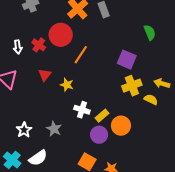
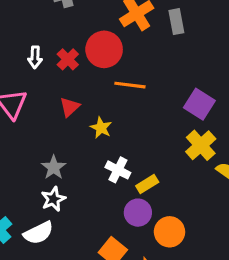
orange line: (81, 55) -> (130, 85), turned 54
yellow cross: (132, 86) -> (201, 145), turned -30
orange circle: (121, 126) -> (170, 232), moved
gray star: (54, 129) -> (54, 168), moved
white star: (24, 130) -> (53, 199), moved

